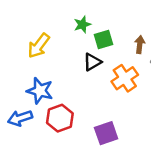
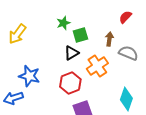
yellow arrow: (39, 46) -> (17, 34), moved
red hexagon: (60, 118) -> (70, 83), moved

